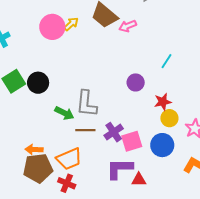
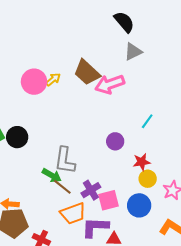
pink arrow: (128, 26) -> (110, 84), size x1.6
green arrow: (64, 113) -> (52, 175), moved
brown line: (85, 130) -> (62, 187), turned 36
orange trapezoid: (69, 159) -> (73, 213), moved

